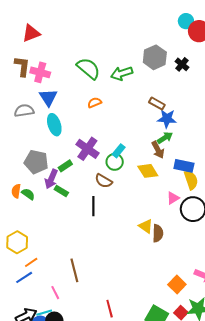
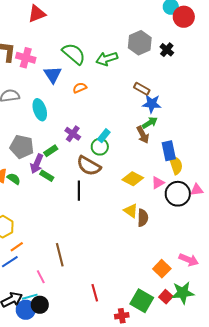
red triangle: (31, 33) -> (37, 14), moved
blue triangle: (48, 98) -> (53, 75), moved
purple cross: (87, 149) -> (73, 134), size x0.7
blue rectangle: (184, 166) -> (169, 151), turned 66
yellow diamond: (148, 171) -> (133, 179), moved, turned -30
brown semicircle: (104, 181) -> (89, 166), size x1.4

